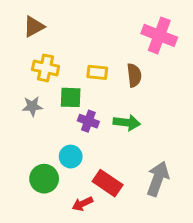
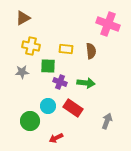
gray arrow: (158, 179) -> (107, 121), size x0.7
red rectangle: (108, 183) -> (73, 108), moved

